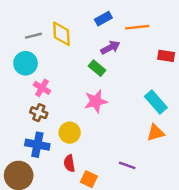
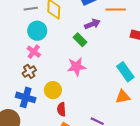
cyan circle: (26, 63) -> (37, 31), moved
brown cross: (39, 113) -> (29, 72), turned 32
red semicircle: (69, 163) -> (61, 109), moved

